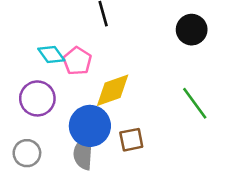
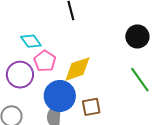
black circle: (192, 30) -> (137, 36), moved
pink pentagon: (77, 61) -> (45, 61), moved

